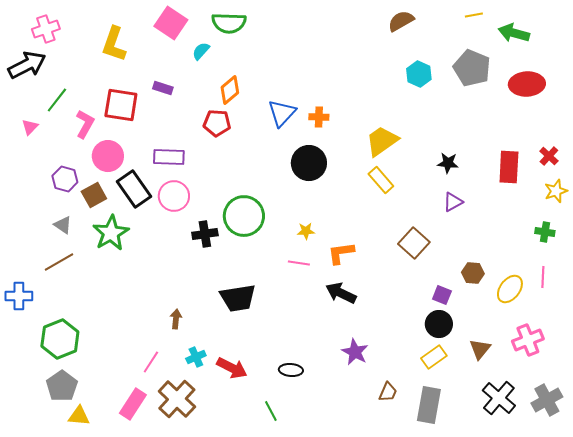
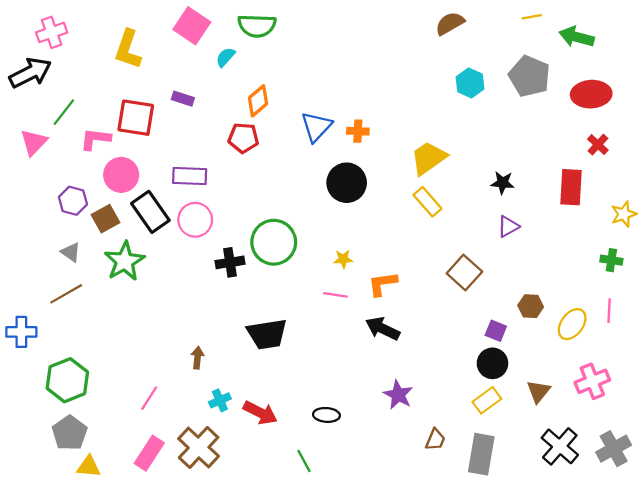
pink L-shape: (85, 124) -> (95, 139), turned -112
pink triangle: (30, 127) -> (34, 142), size x1.5
red cross: (549, 156) -> (598, 145), moved
pink line: (151, 362) -> (149, 398), moved

